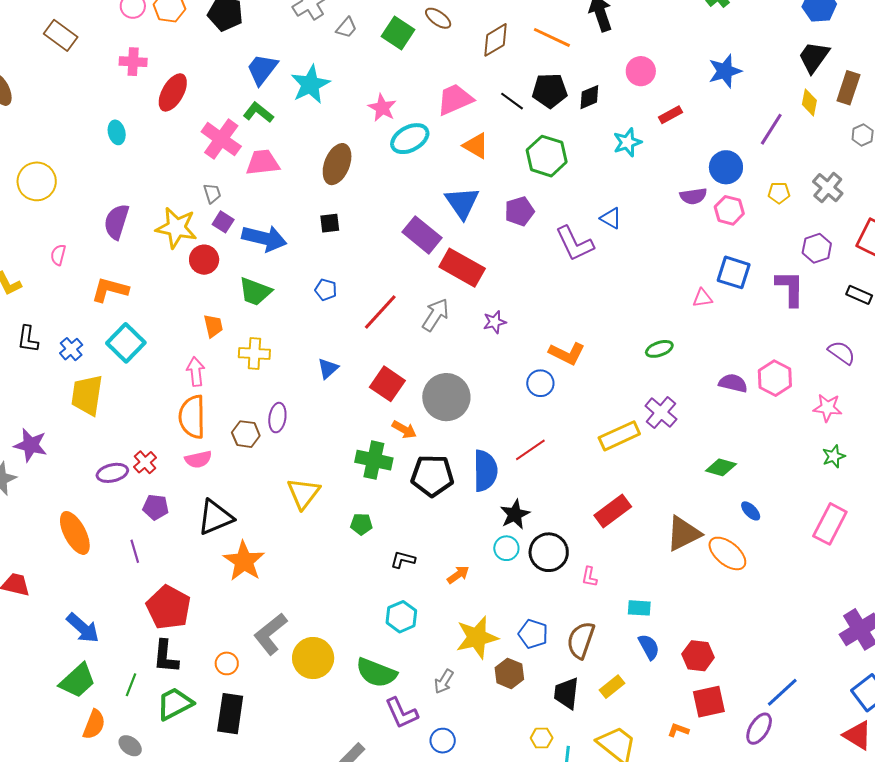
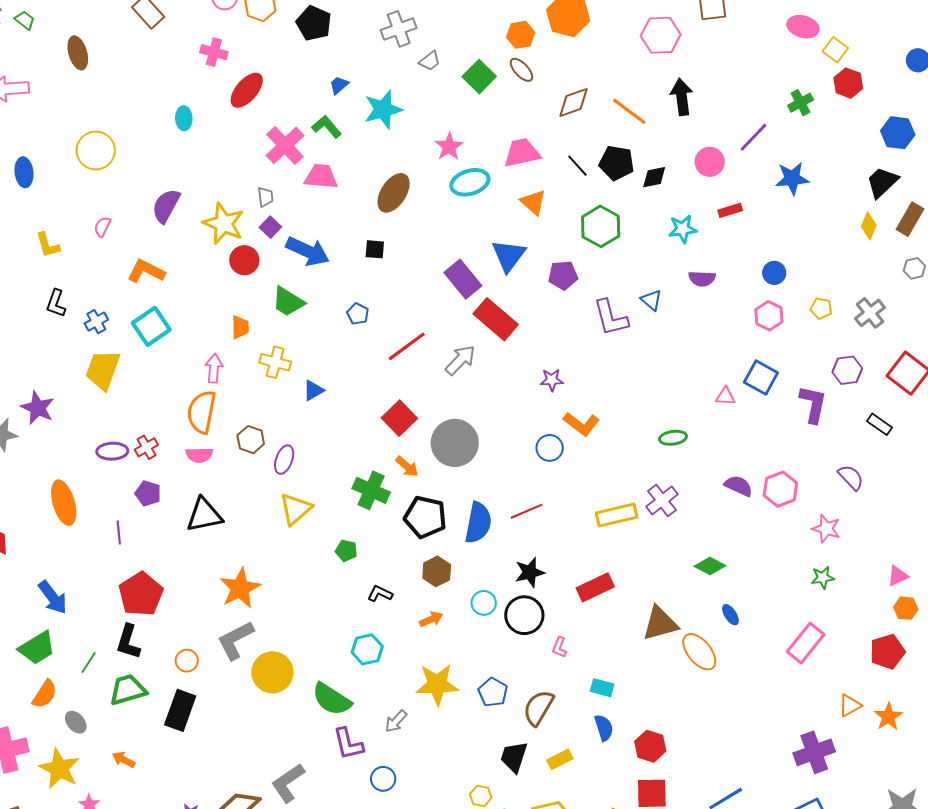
blue trapezoid: (262, 69) -> (339, 85), size x0.6
purple line: (771, 129) -> (753, 137), moved
blue circle: (726, 167) -> (774, 273), size x0.7
purple semicircle: (693, 196) -> (702, 279), moved
purple star: (495, 322) -> (552, 380), moved
blue triangle: (328, 368) -> (313, 390), moved
purple ellipse: (277, 418) -> (284, 460), moved
black star: (515, 514) -> (530, 572), moved
orange star: (244, 561) -> (240, 588), moved
brown hexagon: (509, 673) -> (437, 571), moved

